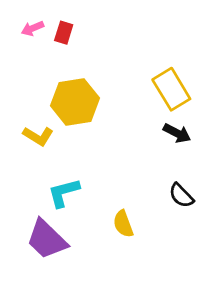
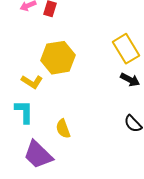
cyan L-shape: (64, 193) -> (24, 112), moved, turned 105
yellow semicircle: (123, 224) -> (63, 129), moved

